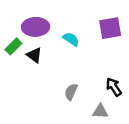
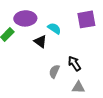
black triangle: (34, 55) -> (40, 41), moved
black arrow: (114, 87) -> (74, 63), moved

